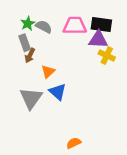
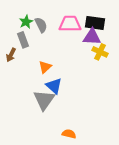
gray semicircle: (44, 27) -> (41, 25), turned 35
brown arrow: (30, 56) -> (11, 55), moved
gray triangle: (31, 98) -> (44, 100), moved
orange semicircle: (74, 143) -> (69, 134), turned 40

